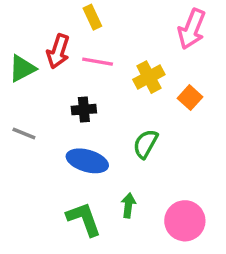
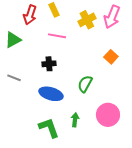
red arrow: (58, 51) -> (30, 15), moved
yellow cross: (149, 77) -> (87, 20), moved
pink circle: (185, 221) -> (108, 115), moved

